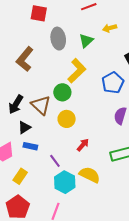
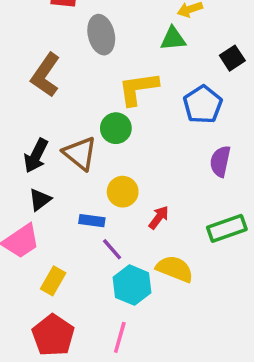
green triangle: (86, 41) -> (173, 39), moved, turned 42
yellow L-shape: (77, 71) -> (138, 89), turned -140
yellow circle: (67, 119) -> (123, 192), moved
black triangle: (24, 127) -> (40, 200), moved
blue rectangle: (30, 146) -> (92, 221), moved

